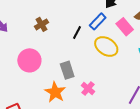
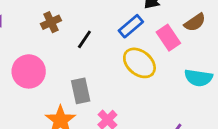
black line: (77, 32) -> (84, 39), moved

